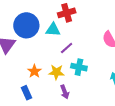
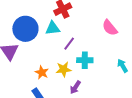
purple arrow: (65, 92) -> (75, 87), turned 64

